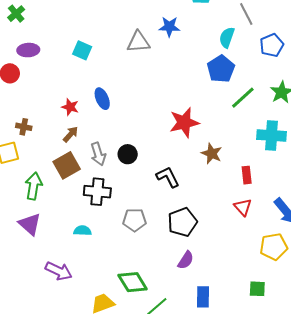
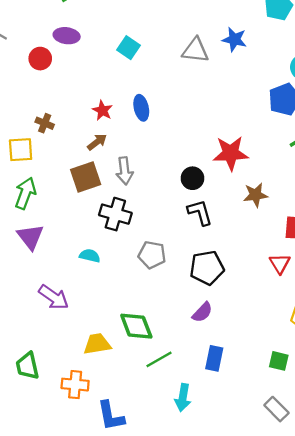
brown star: (212, 153) -> (256, 195), turned 30
black circle: (128, 154) -> (192, 178), moved
green arrow: (34, 186) -> (25, 193), moved

